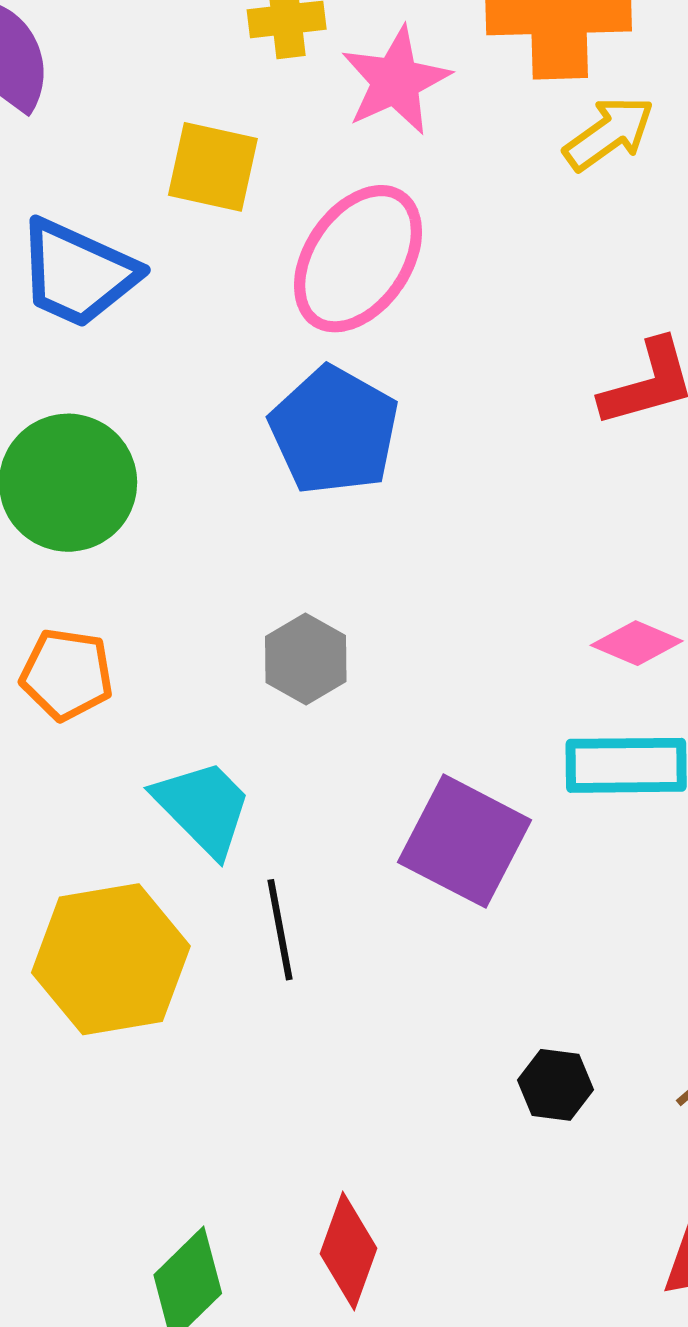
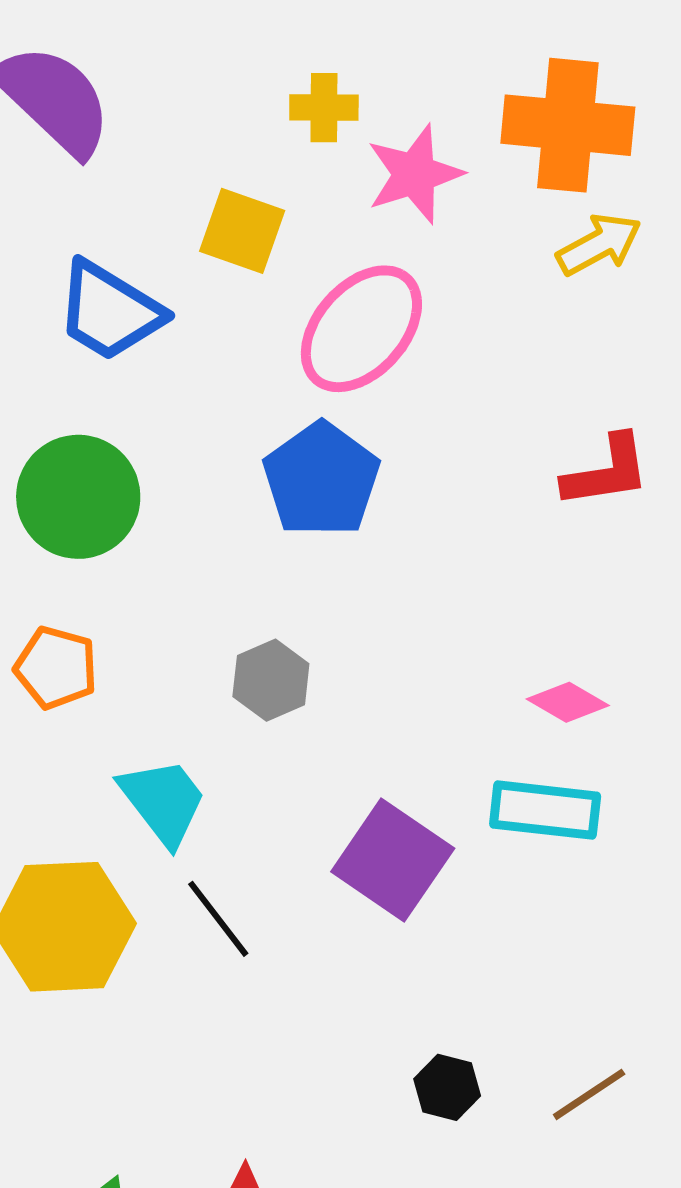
black line: (280, 930) -> (218, 919), turned -34

